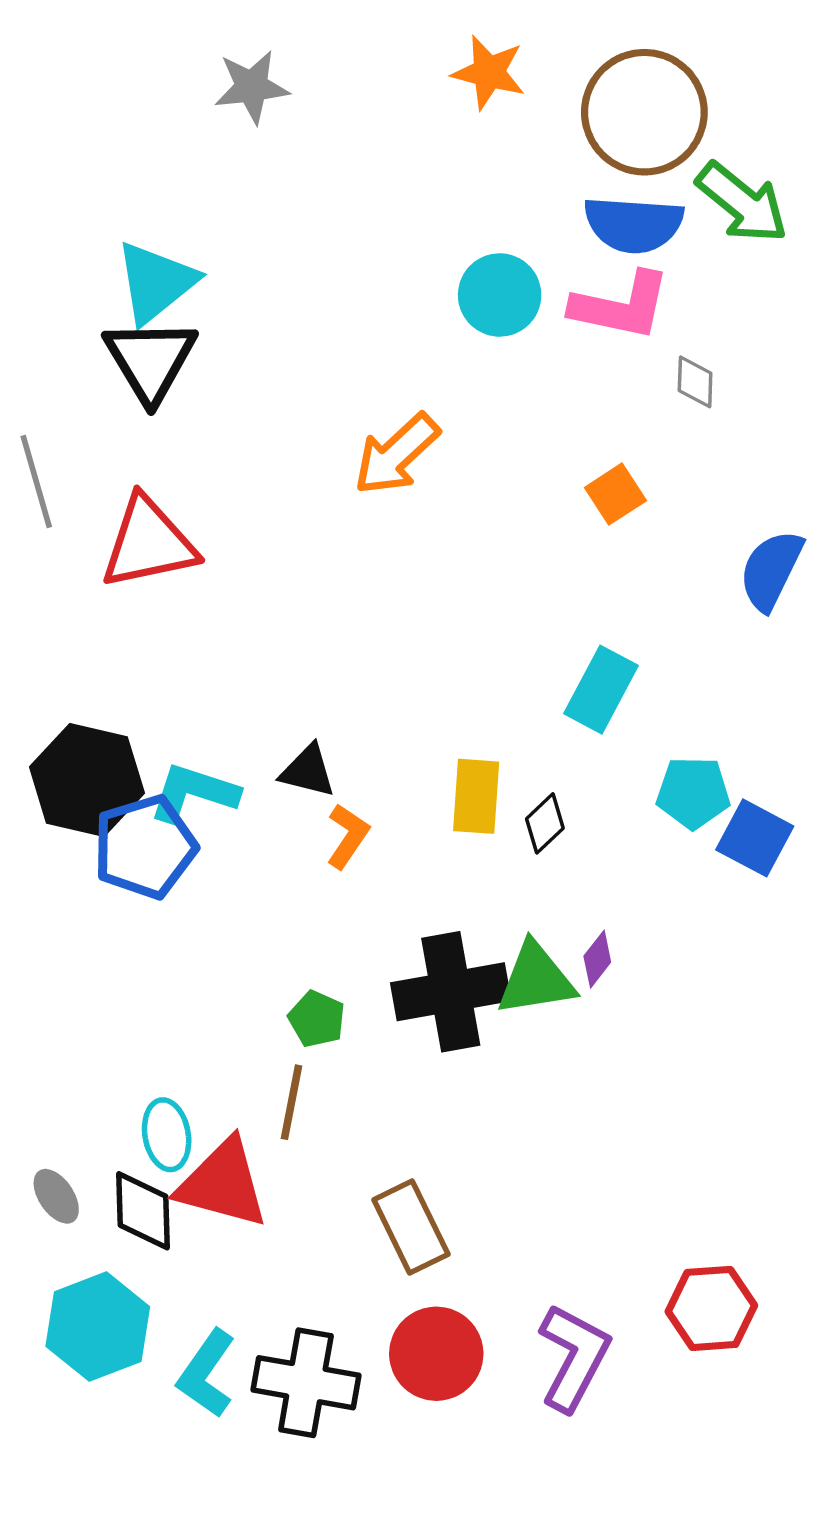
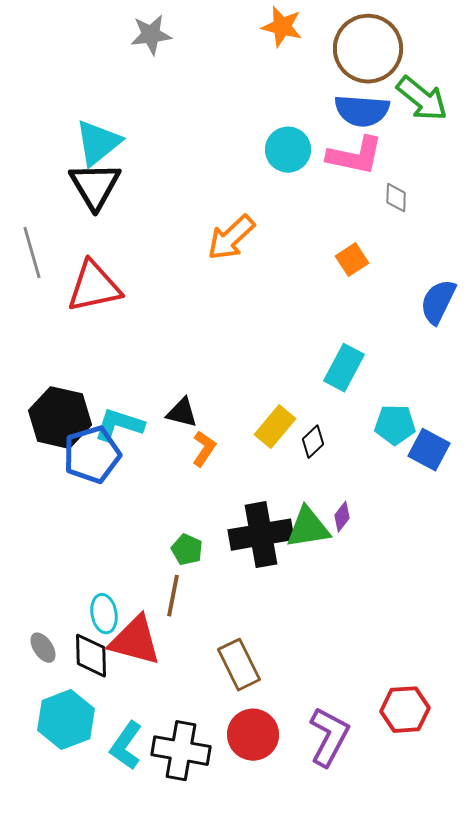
yellow rectangle: (476, 796) -> (275, 427), turned 36

